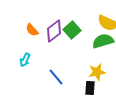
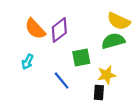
orange semicircle: (32, 30) -> (35, 29), size x1.5
green square: (72, 30) -> (81, 57), moved, turned 30

